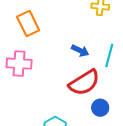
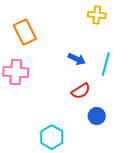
red semicircle: (84, 83) -> (81, 91), size x0.6

